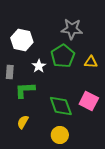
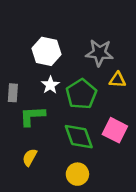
gray star: (72, 29) -> (99, 53), moved
white hexagon: (22, 40) -> (46, 51), moved
green pentagon: (63, 56) -> (81, 94), moved

